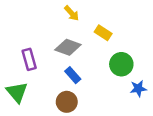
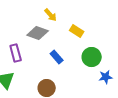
gray diamond: (68, 47) -> (38, 33), moved
blue rectangle: (73, 75) -> (57, 57), moved

